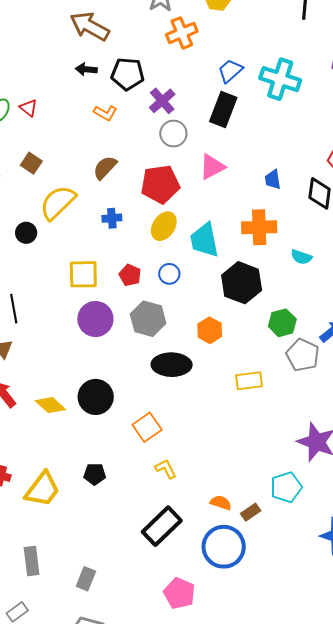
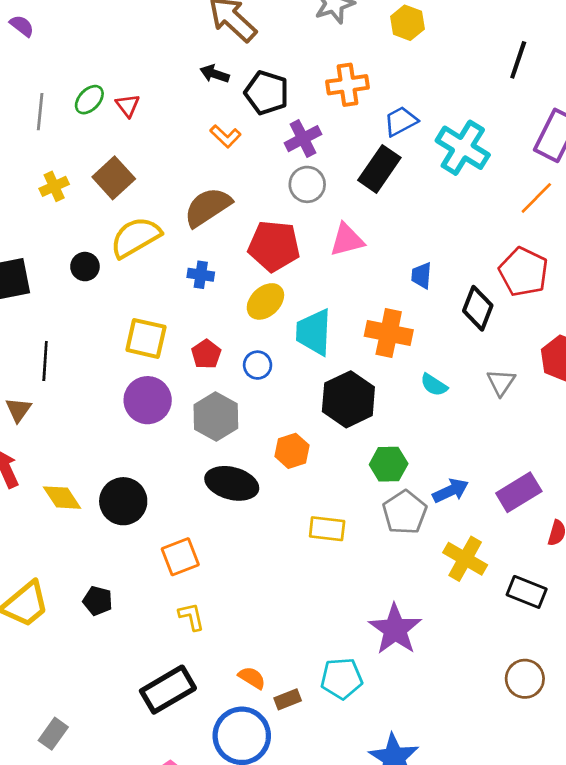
orange cross: (182, 33) -> (348, 85), moved
brown square: (31, 163) -> (114, 178), size x1.4
brown semicircle: (105, 168) -> (208, 207), size x1.4

